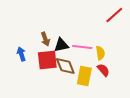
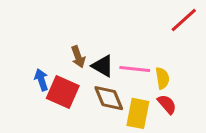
black triangle: (61, 45) -> (103, 66), turned 42
red square: (47, 60) -> (63, 92), moved, turned 30

